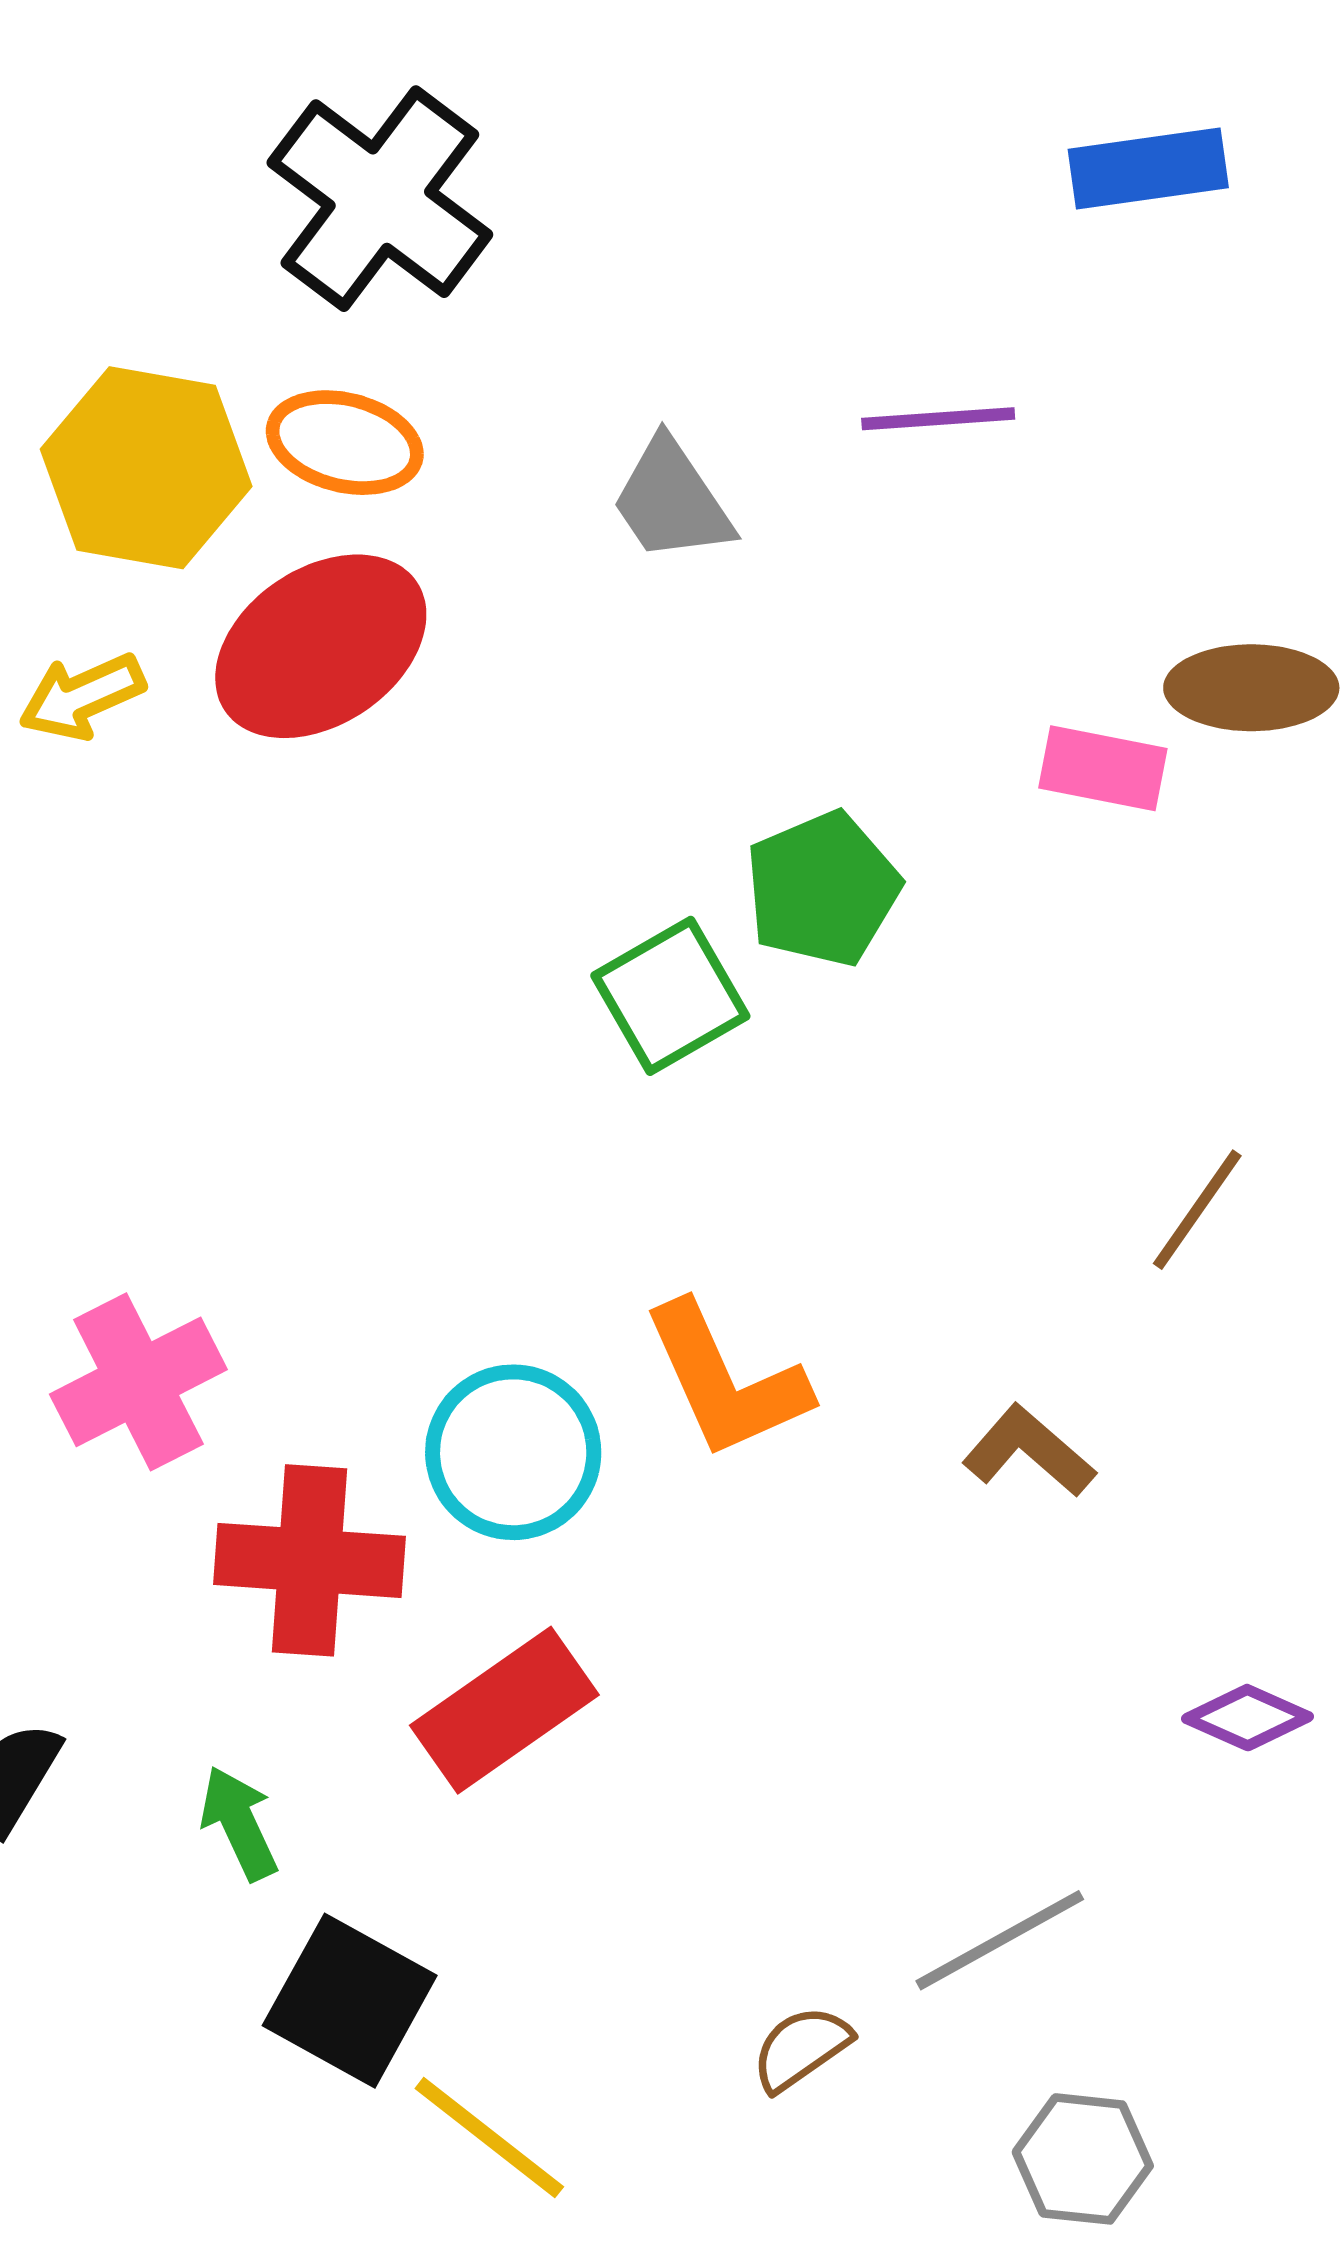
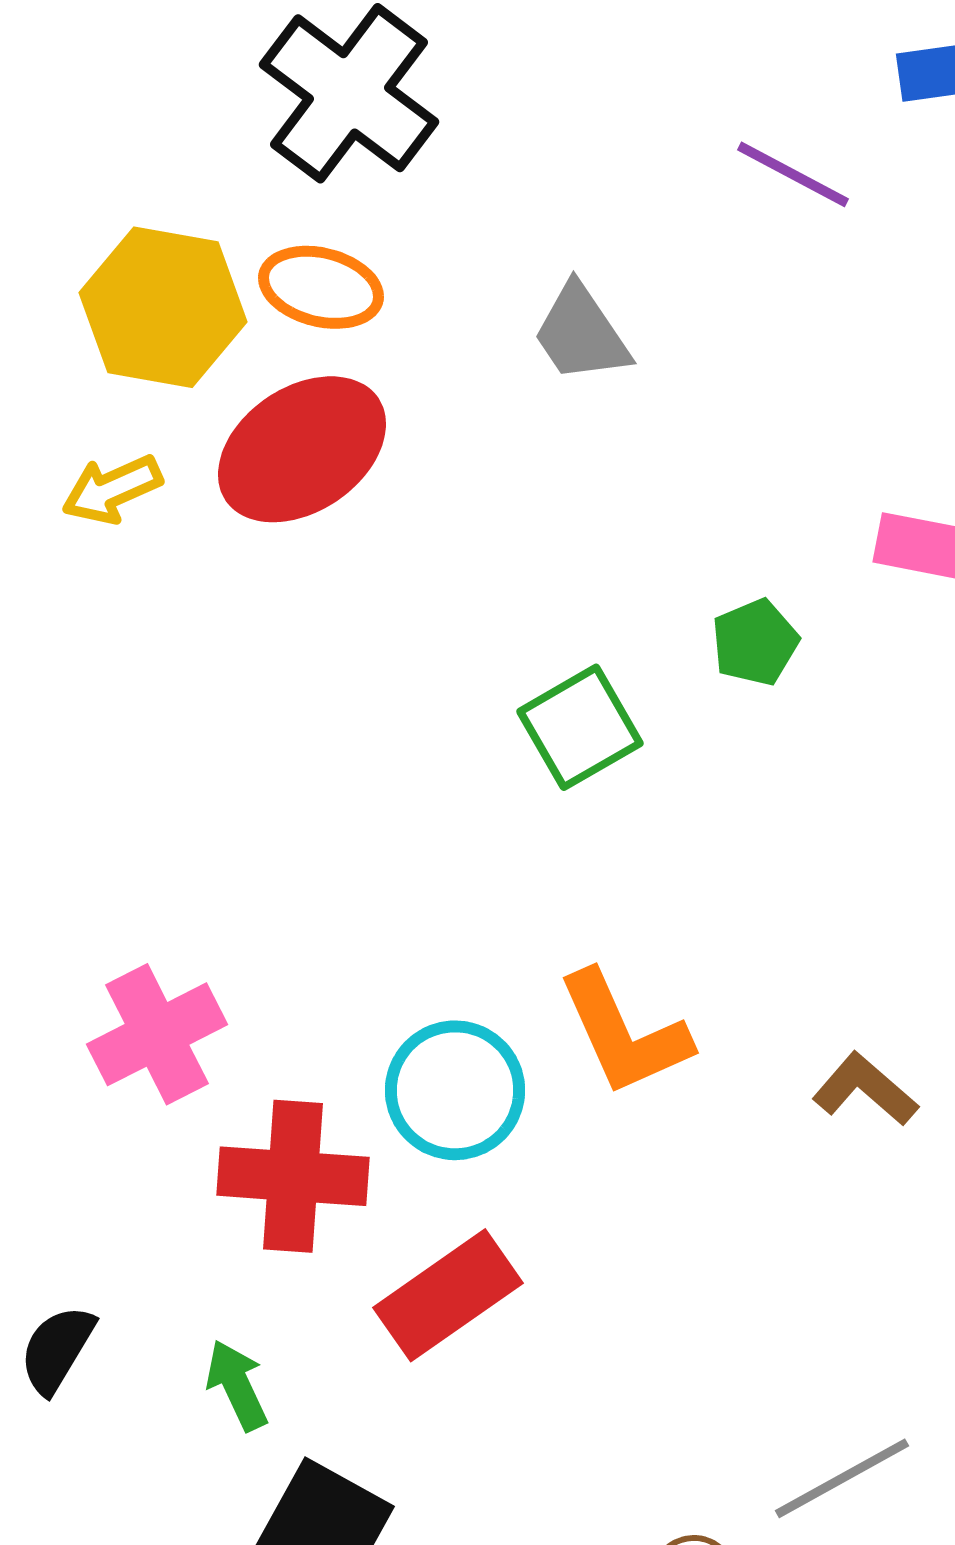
purple line: (938, 419) -> (793, 174), moved, turned 32
green pentagon: (822, 889) -> (755, 642), moved, size x0.7

